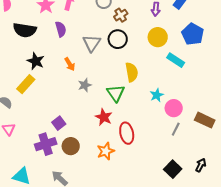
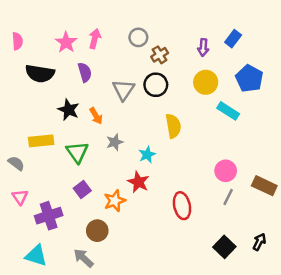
black star: (36, 61) -> (69, 110), moved
yellow rectangle: (26, 84) -> (41, 141), turned 42
green triangle: (116, 93) -> (77, 152), moved
cyan star: (157, 95) -> (147, 155), moved
red ellipse: (127, 133) -> (182, 206), moved
purple cross: (46, 144) -> (49, 216), moved
brown circle: (71, 146) -> (97, 231), moved
orange star: (106, 151) -> (115, 201), moved

